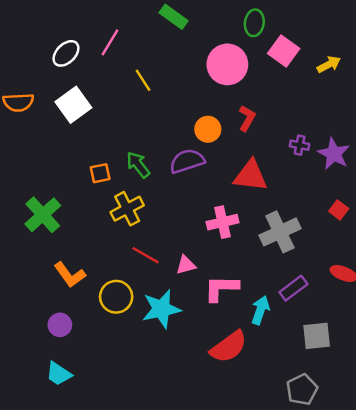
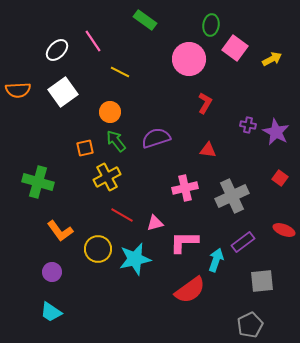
pink line: (110, 42) -> (93, 41), turned -65
yellow line: (143, 80) -> (120, 72), turned -30
orange circle: (208, 129) -> (110, 112), moved
red triangle: (251, 176) -> (208, 150), size x0.6
green cross: (43, 215) -> (38, 182), turned -32

